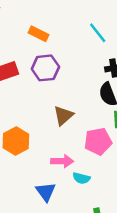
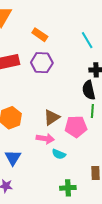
brown triangle: (63, 115) -> (52, 117), moved
blue triangle: (46, 192) -> (13, 158), moved

